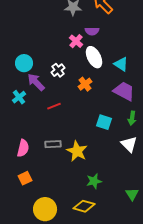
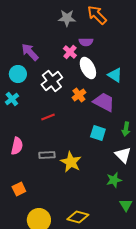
white cross: (58, 70) -> (52, 81), size x1.5
purple arrow: (36, 82) -> (30, 52), moved
purple trapezoid: (124, 91) -> (104, 102), moved
cyan cross: (19, 97) -> (12, 99), moved
pink semicircle: (23, 148) -> (17, 146), moved
green star: (94, 181) -> (114, 180), moved

